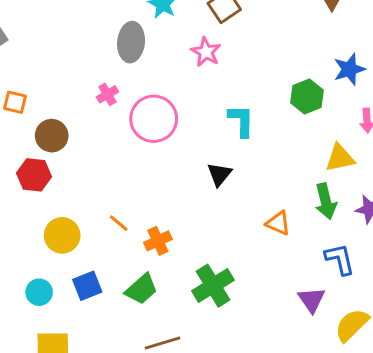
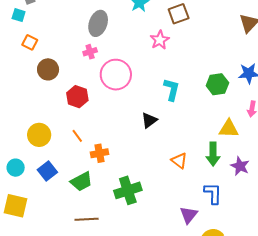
gray ellipse: (131, 42) -> (98, 23), moved
red hexagon: (34, 175) -> (77, 97), moved
blue square: (87, 286) -> (47, 171), turned -30

